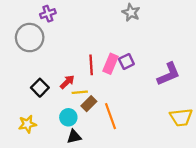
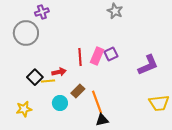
red arrow: (67, 82) -> (59, 72), turned 32
yellow line: (80, 92) -> (48, 81), moved
black triangle: (74, 137) -> (102, 120), moved

